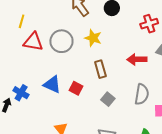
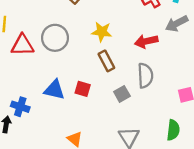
yellow star: (93, 38) -> (102, 32), moved
gray semicircle: (142, 94) -> (145, 76), moved
gray square: (108, 99) -> (122, 94), turned 32

